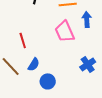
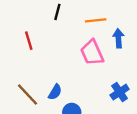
red line: (23, 40) -> (29, 41), moved

